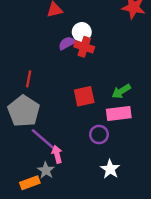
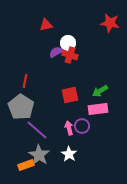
pink arrow: (57, 154) -> (69, 128), moved
white star: (110, 169) -> (69, 154), moved
gray star: (46, 170) -> (39, 155), size x1.5

